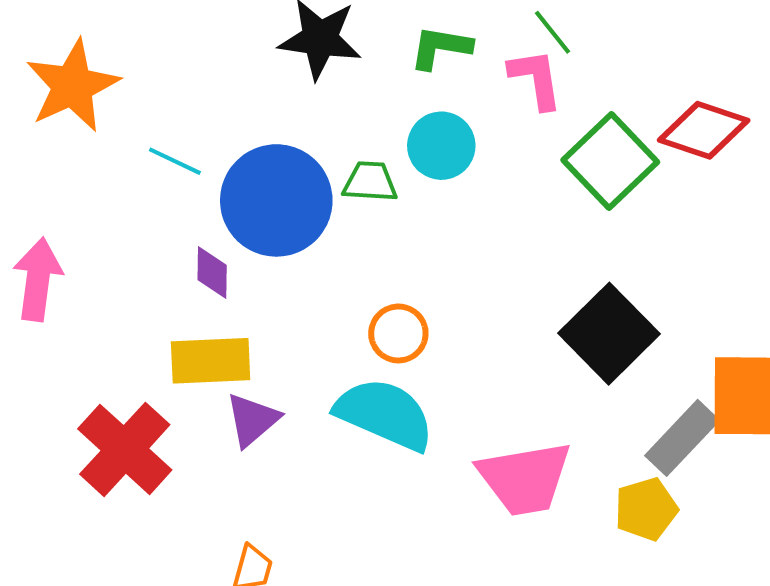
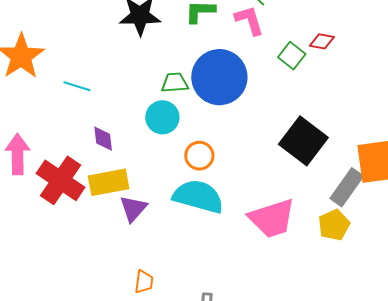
red diamond: (704, 130) -> (322, 41), moved, size x0.6
cyan circle: (441, 146) -> (162, 117), moved
green square: (610, 161) -> (292, 56), size x0.6
blue circle: (276, 200) -> (219, 77), moved
red cross: (125, 449) -> (61, 180), moved

